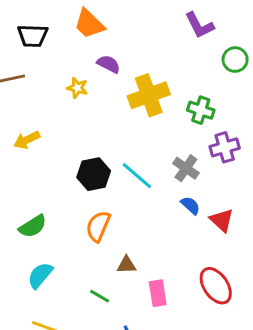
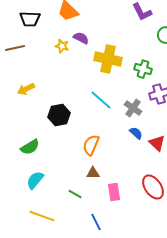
yellow star: (77, 88) -> (62, 46), moved
yellow cross: (149, 95) -> (108, 59), turned 32
black hexagon: (94, 174) -> (59, 115), moved
cyan line: (137, 176) -> (101, 100), moved
orange semicircle: (98, 226) -> (91, 145), moved

